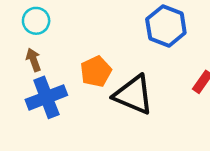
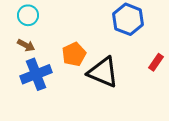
brown arrow: (33, 60) -> (26, 45), turned 138

